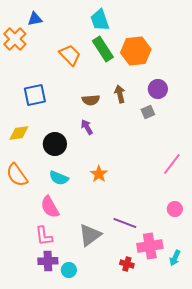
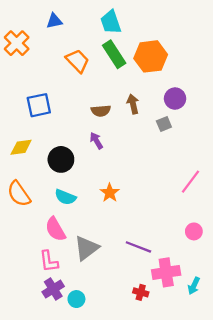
blue triangle: (35, 19) -> (54, 21), moved
gray triangle: (90, 235) -> (86, 248), moved
purple cross: (48, 261) -> (53, 289), turned -30

